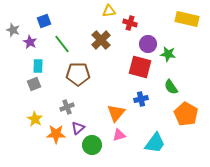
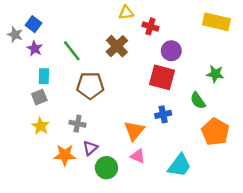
blue square: (44, 21) -> (34, 24), moved, turned -32
green star: (168, 54) -> (215, 74), moved
gray cross: (67, 107) -> (78, 124), turned 32
yellow star: (35, 119) -> (40, 126), moved
pink triangle: (119, 135) -> (138, 156), turned 40

